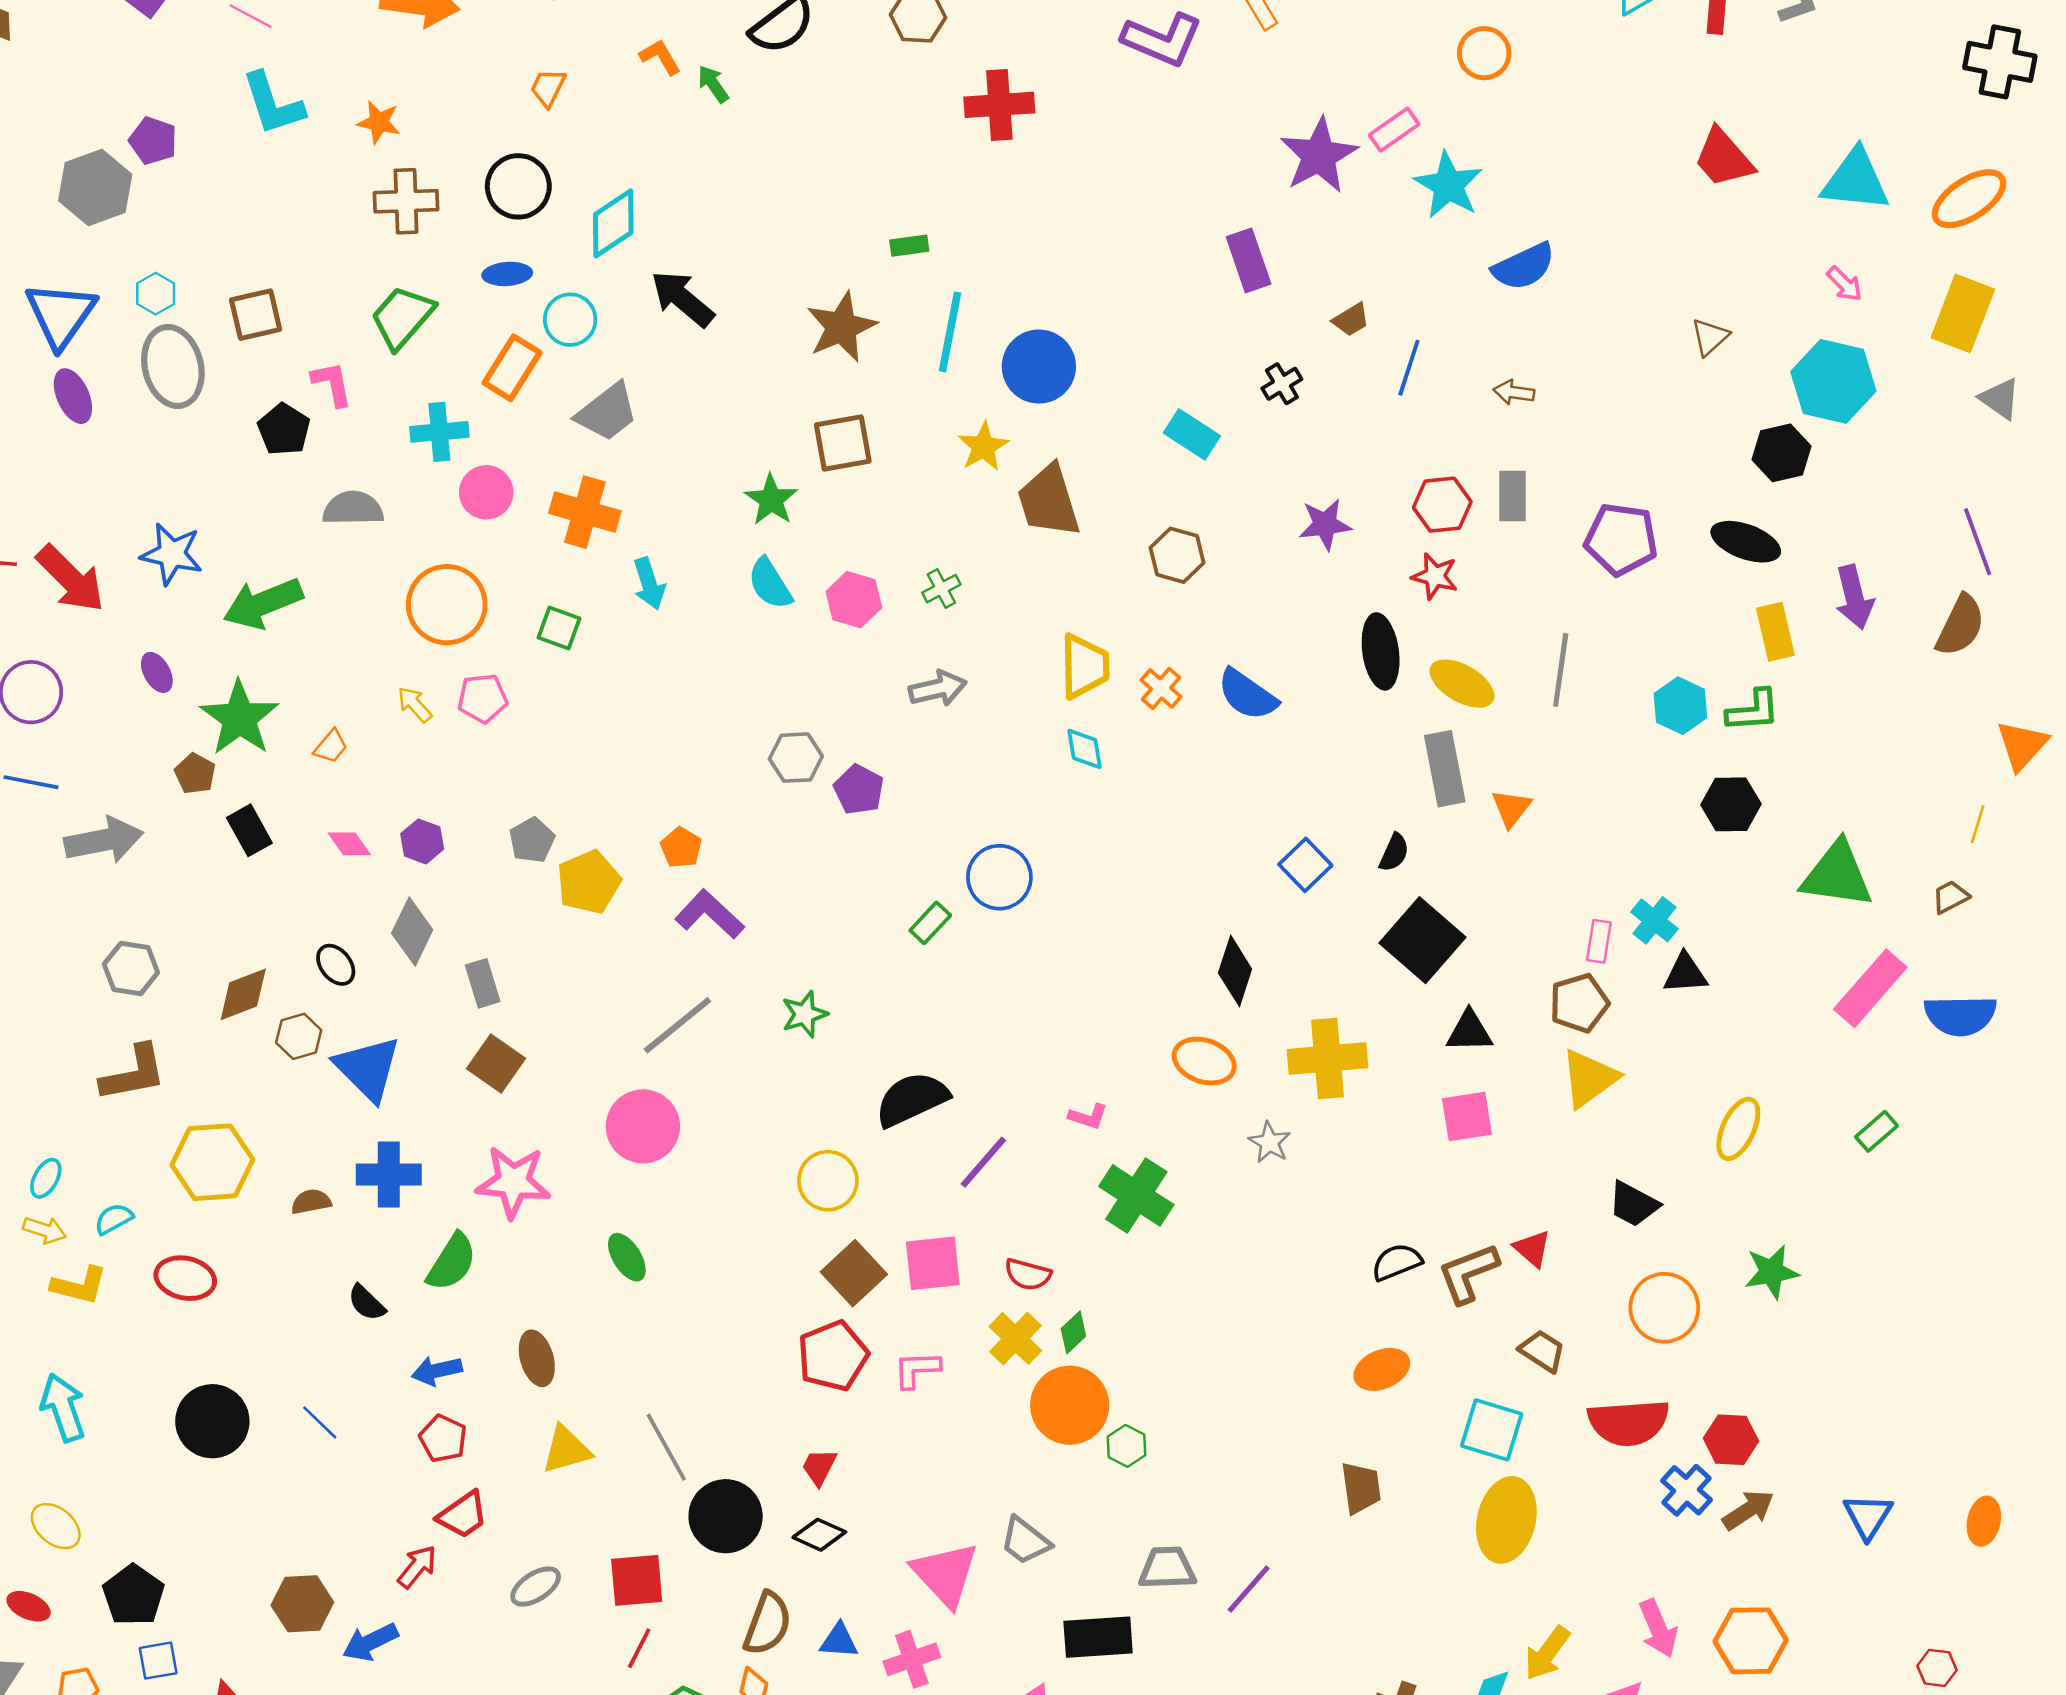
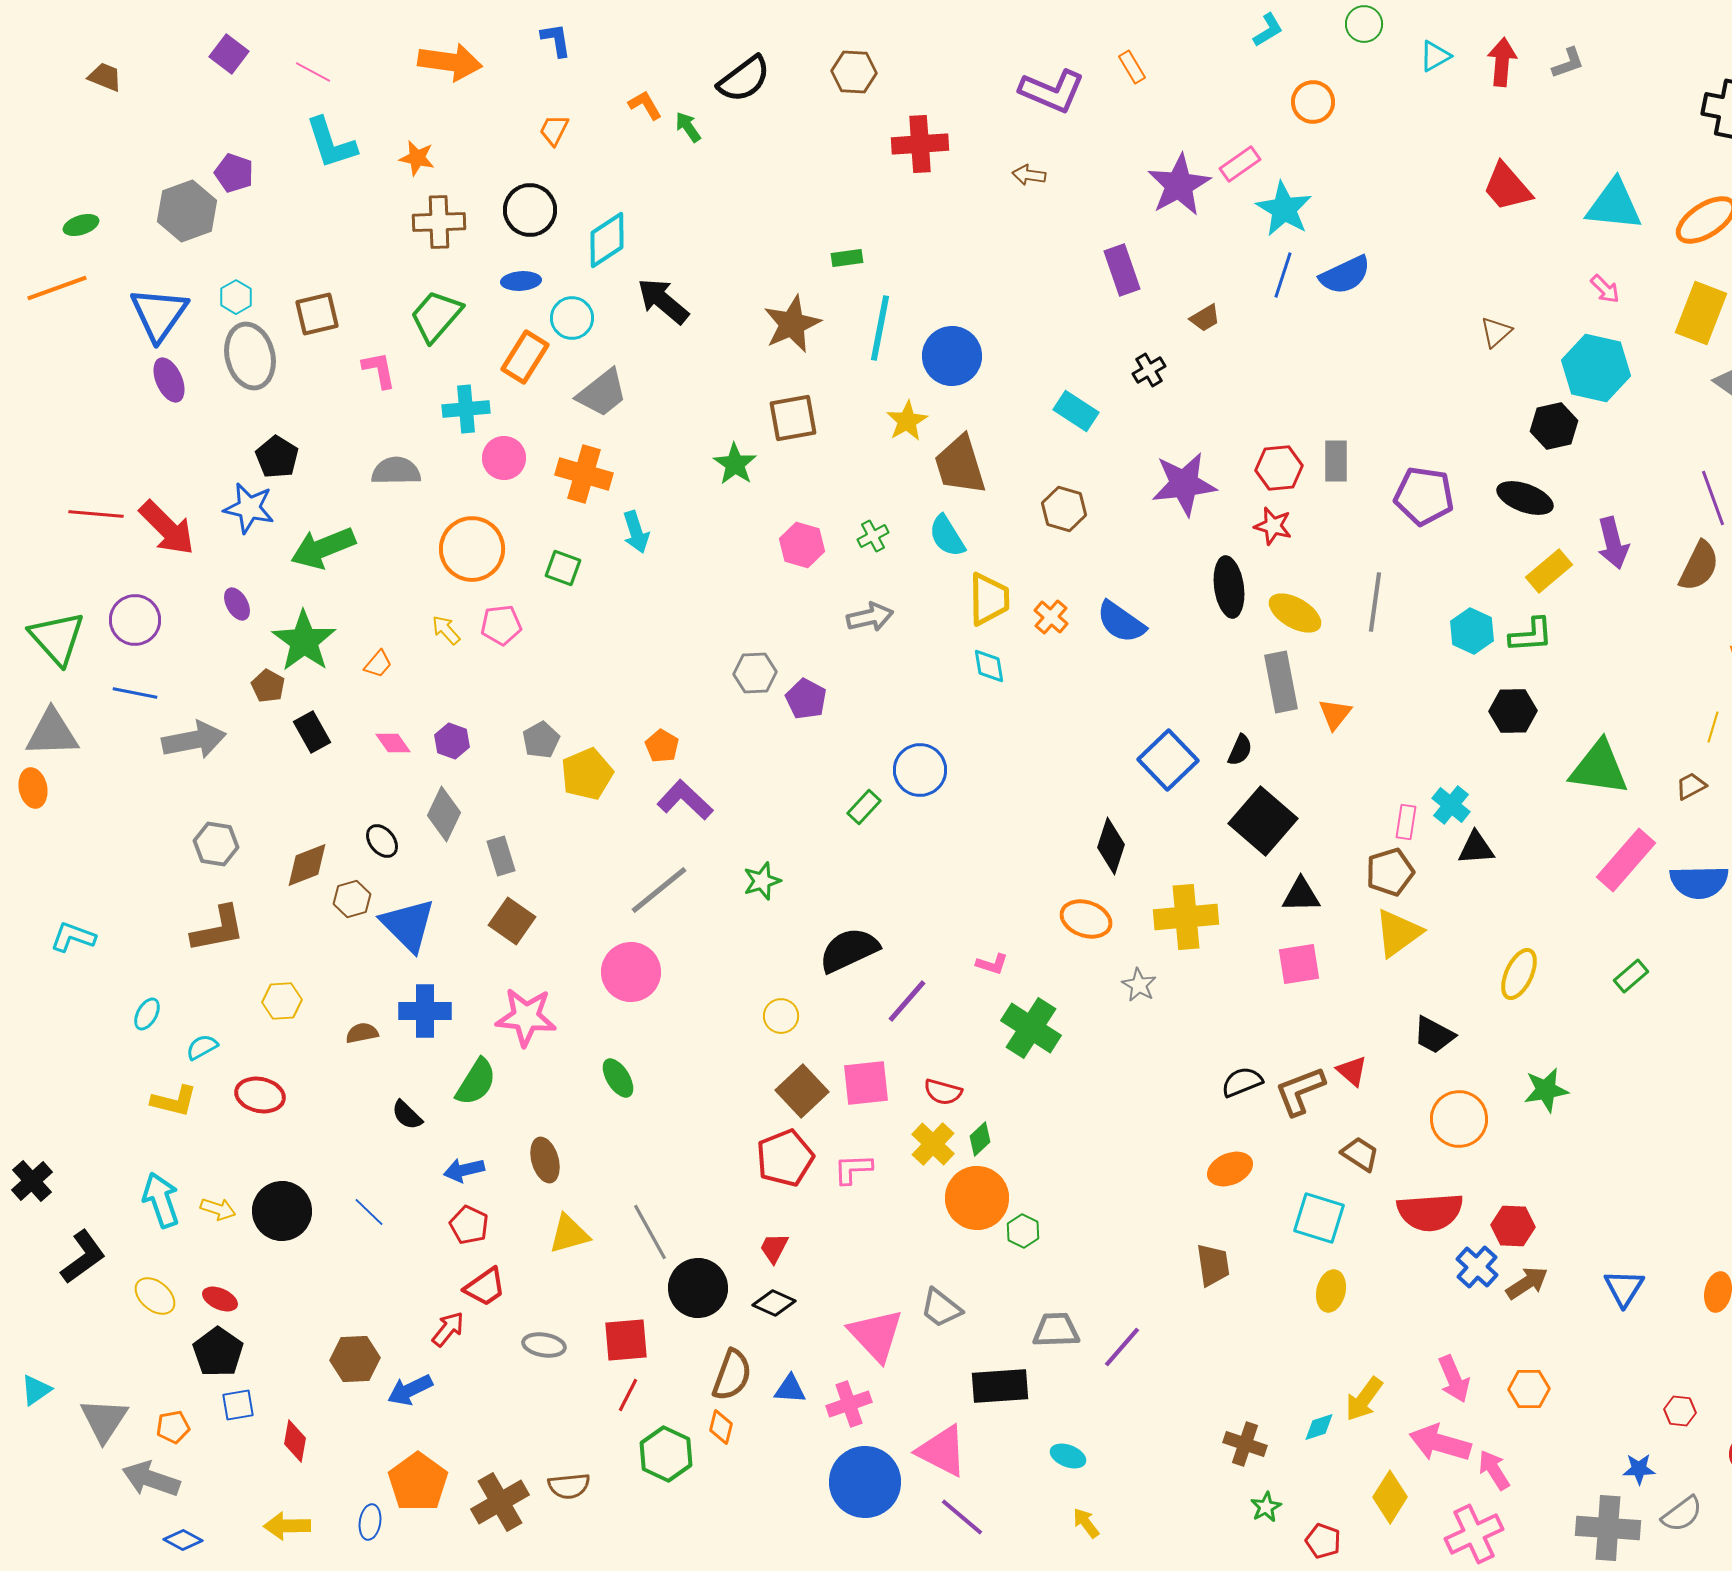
blue line: (1409, 368) -> (1283, 275), moved
brown arrow: (1514, 392) -> (1029, 175), moved
black pentagon: (284, 429) -> (277, 457), moved
purple star: (1325, 524) -> (1184, 484), size x1.5
cyan semicircle: (770, 584) -> (947, 536), moved
yellow rectangle: (1775, 632) -> (1549, 571), turned 63
blue square: (1305, 865) -> (1168, 760), size x1.4
yellow hexagon: (212, 1162) -> (282, 1001), size x0.6
yellow circle: (828, 1181) -> (781, 1016), size x0.7
yellow arrow: (45, 1230) -> (218, 1209), moved
yellow ellipse: (1506, 1520) -> (1331, 1291), size x0.6
gray ellipse: (536, 1587) -> (544, 1345), turned 42
red ellipse: (29, 1606) -> (220, 1299), moved
orange hexagon: (1751, 1641) -> (1529, 1389), size x0.7

